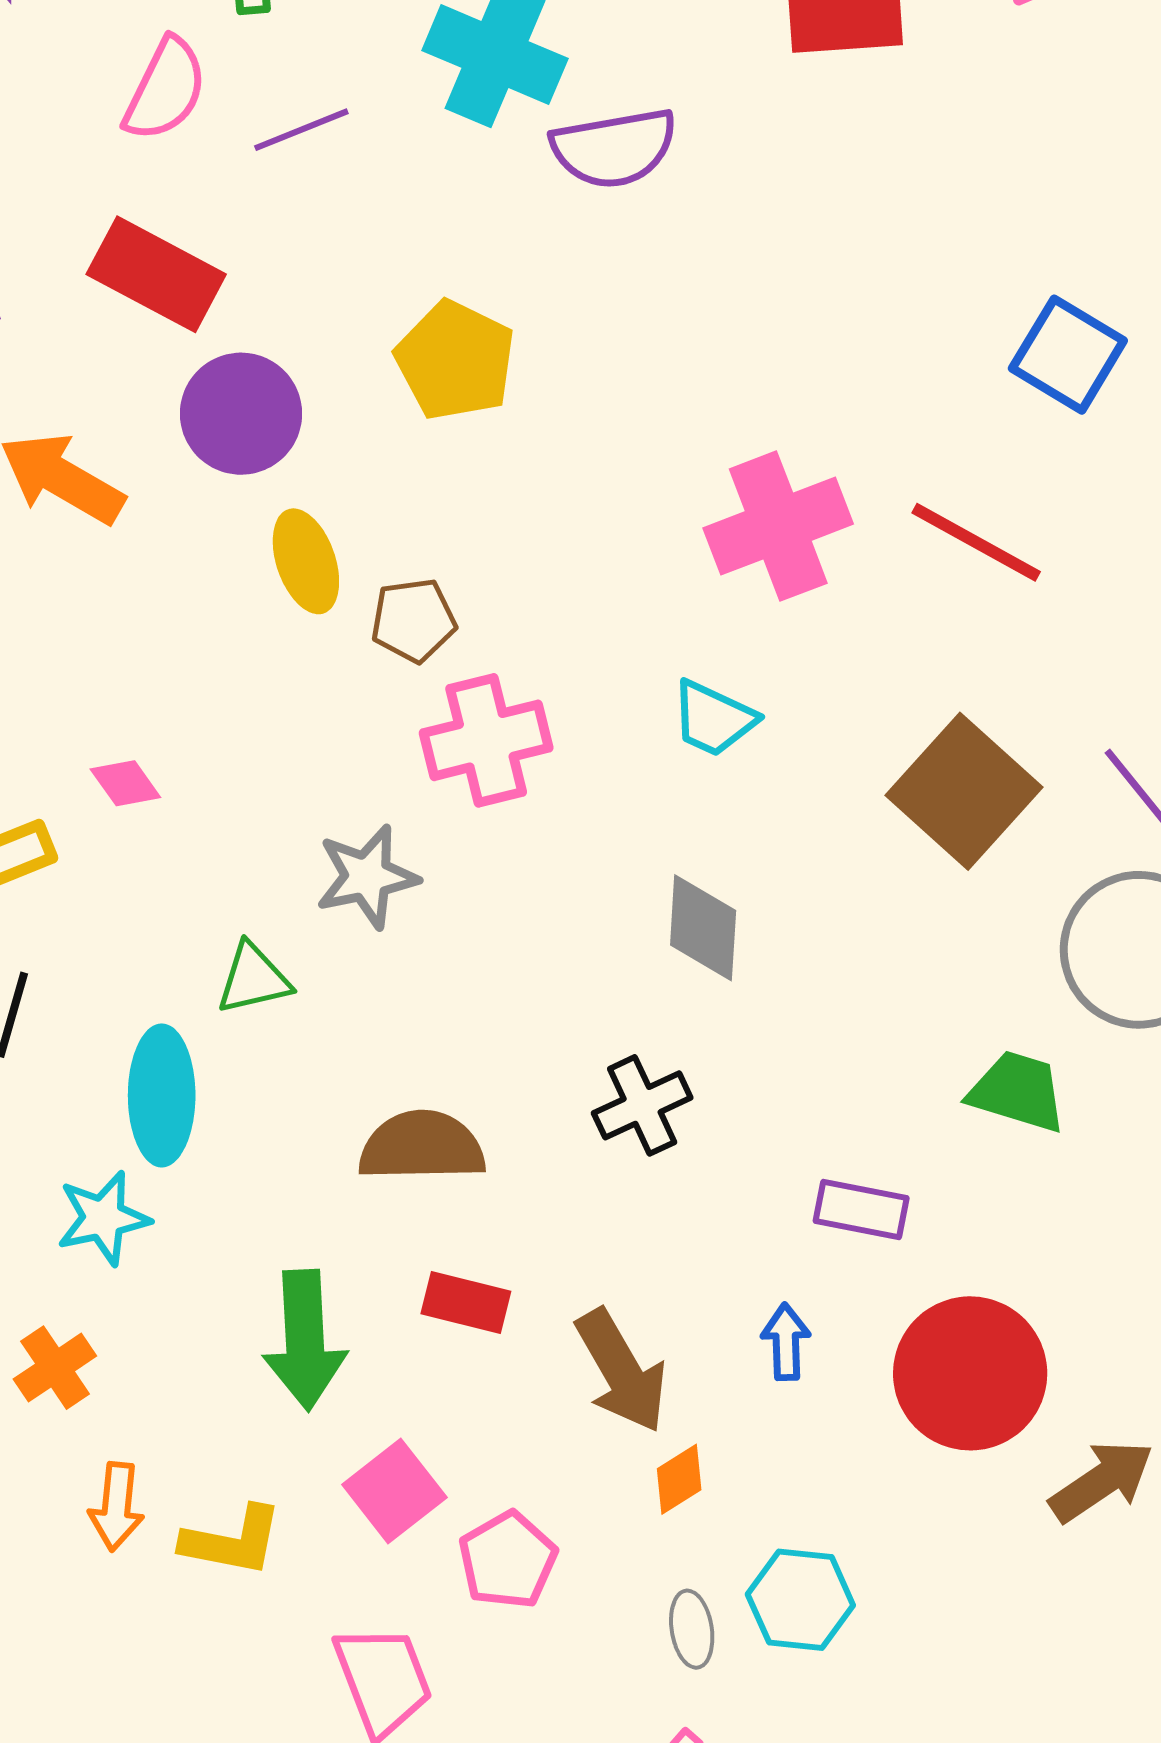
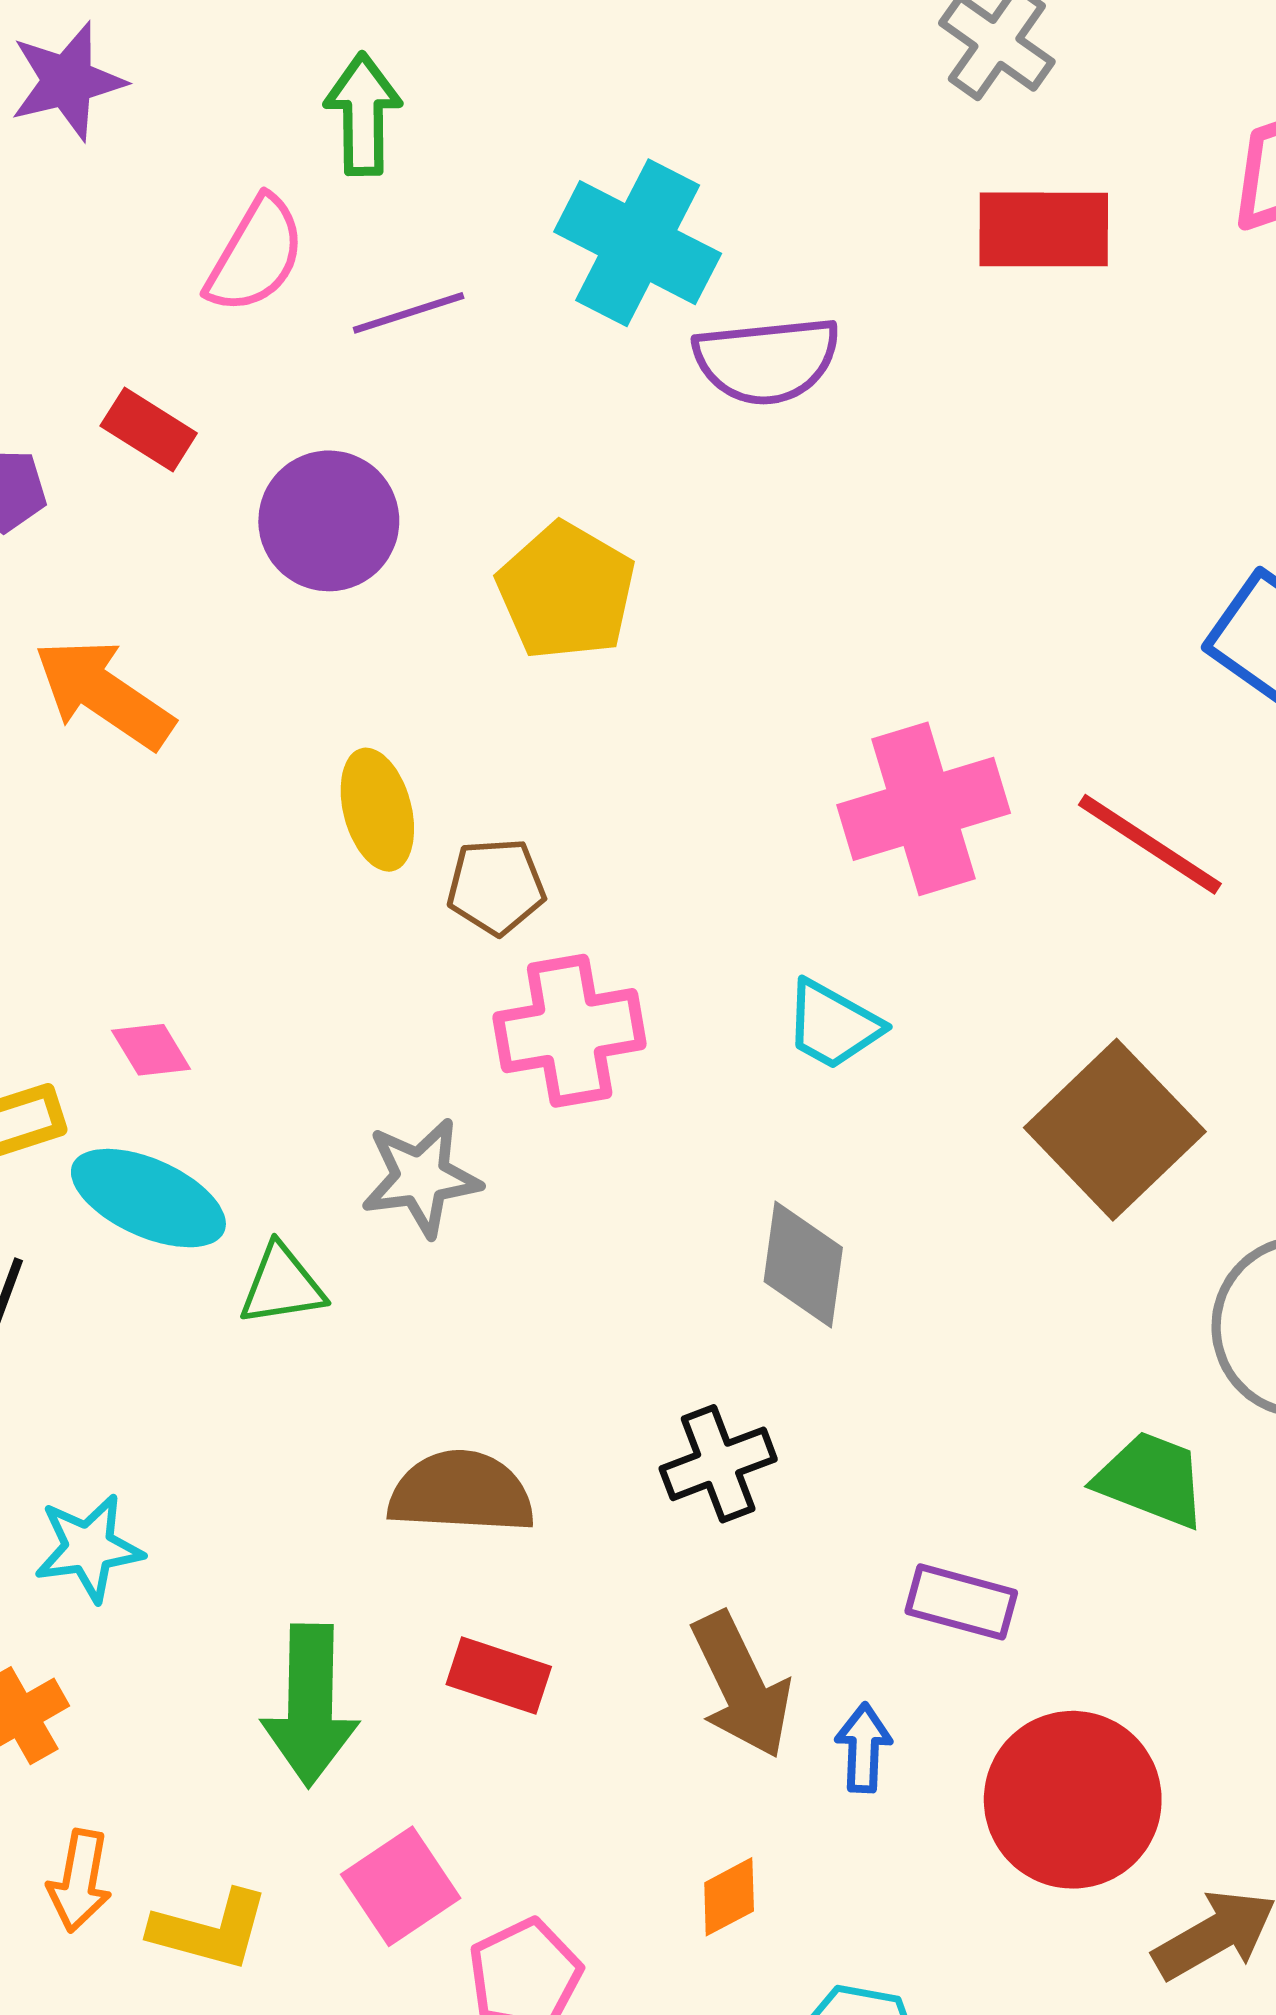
red rectangle: (156, 274) -> (149, 430), moved, size x0.6
purple circle: (241, 414) -> (329, 521), moved
cyan ellipse: (162, 1095) -> (148, 1198), moved, turned -70
brown arrow: (621, 1371) -> (741, 1685), moved

